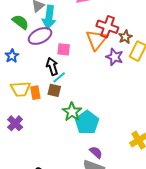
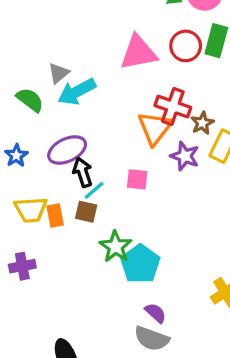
cyan arrow: (49, 17) -> (77, 92), turned 55
purple ellipse: (40, 36) -> (67, 150), moved
pink square: (64, 49) -> (137, 179), moved
purple cross: (15, 123) -> (22, 266), turned 35

